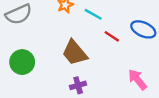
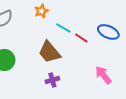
cyan line: (93, 14) -> (63, 28), moved

